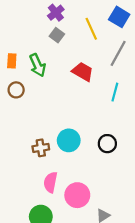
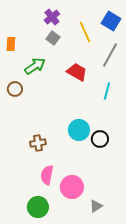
orange rectangle: (12, 61) -> (11, 44), moved
green arrow: (38, 65) -> (35, 66), turned -100
cyan circle: (69, 140) -> (79, 130), moved

